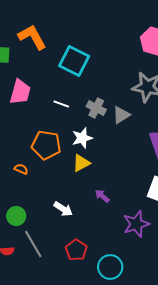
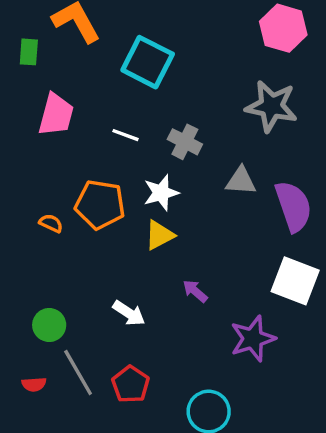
gray triangle: (121, 115) -> (241, 181), moved, turned 36
orange semicircle: (21, 169) -> (51, 223), moved
red pentagon: (76, 250) -> (131, 384), moved

